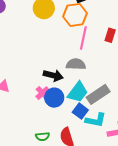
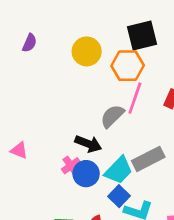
gray semicircle: (76, 64) -> (112, 116), moved, turned -54
gray rectangle: (98, 94) -> (148, 159), moved

